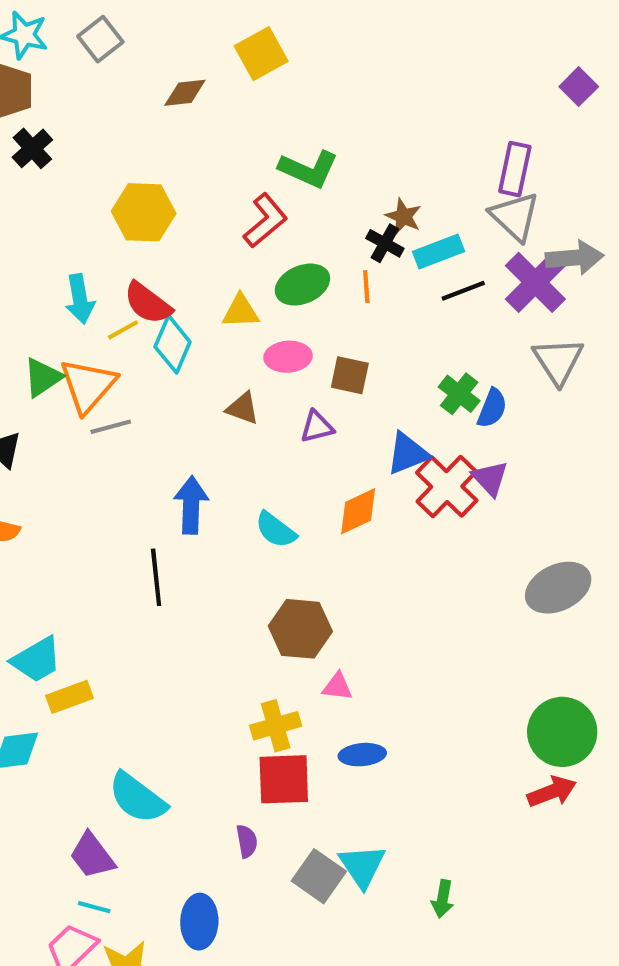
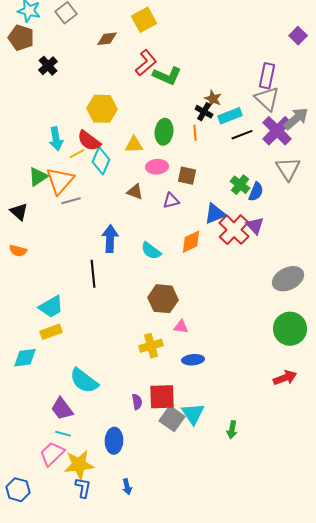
black cross: (32, 148) -> (48, 66), moved
yellow hexagon: (144, 212) -> (102, 109), moved
red L-shape: (265, 221) -> (146, 63), moved
gray arrow: (575, 258) -> (296, 119), turned -36
green ellipse: (302, 285) -> (164, 132), turned -60
cyan trapezoid: (36, 660) -> (51, 307), moved
green circle: (562, 732) -> (290, 329), moved
red square: (284, 779) -> (162, 397), moved

